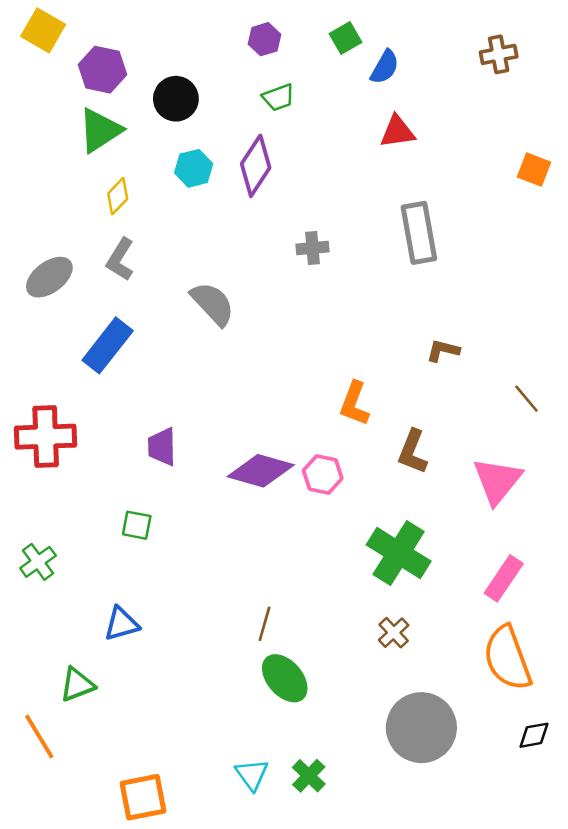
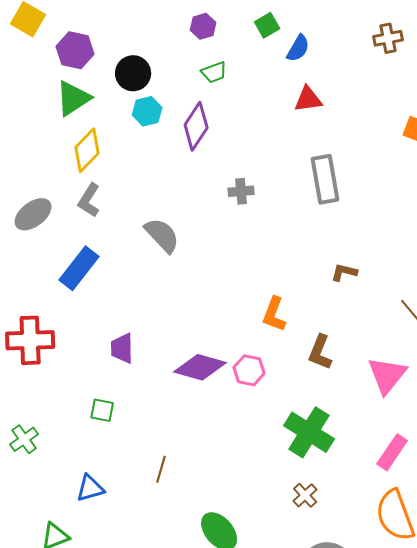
cyan hexagon: (194, 168) -> (147, 111), moved
yellow diamond: (118, 196) -> (87, 150), size x1.5
brown line: (264, 624) -> (161, 469), moved

